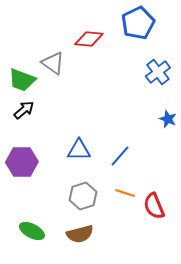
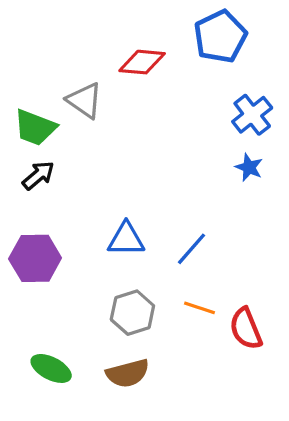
blue star: (168, 119) -> (249, 167), moved

